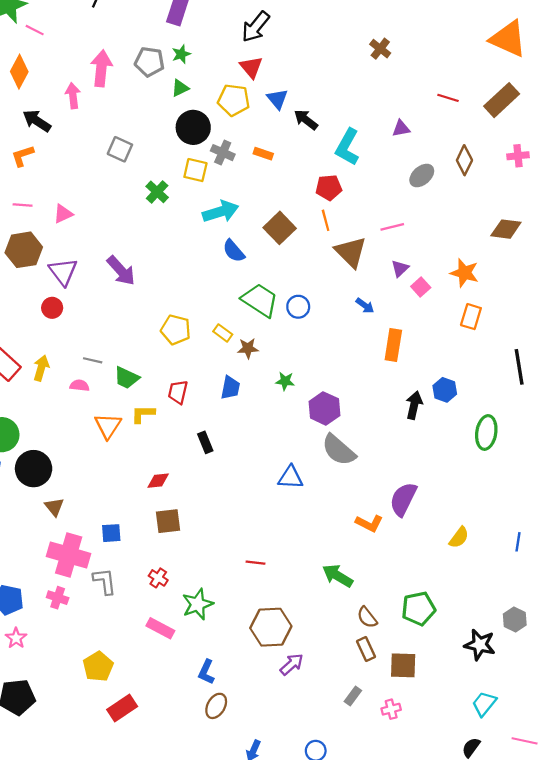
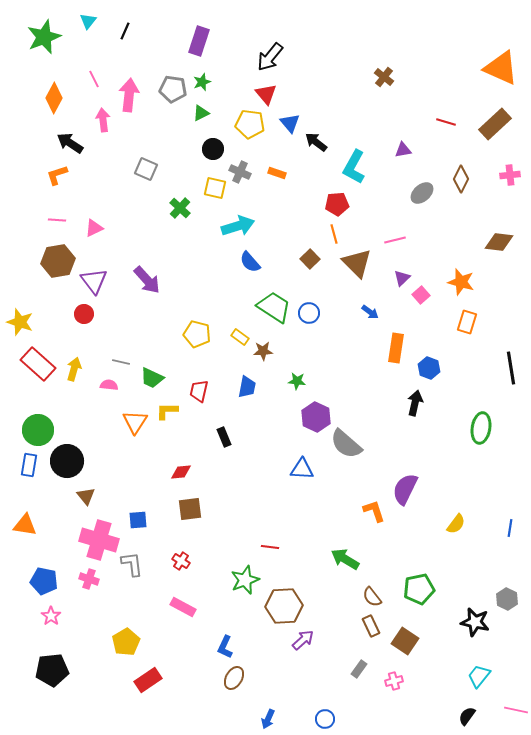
pink line: (35, 30) -> (94, 79), moved, turned 36
black circle: (193, 127) -> (213, 149), size x0.7
brown square: (280, 228) -> (310, 259), moved, size x0.7
blue hexagon: (445, 390) -> (429, 368), moved
purple hexagon: (324, 408) -> (316, 417), moved
orange L-shape: (369, 523) -> (374, 511), turned -135
green star: (198, 604) -> (245, 580), moved
brown square: (403, 665) -> (405, 641), turned 32

